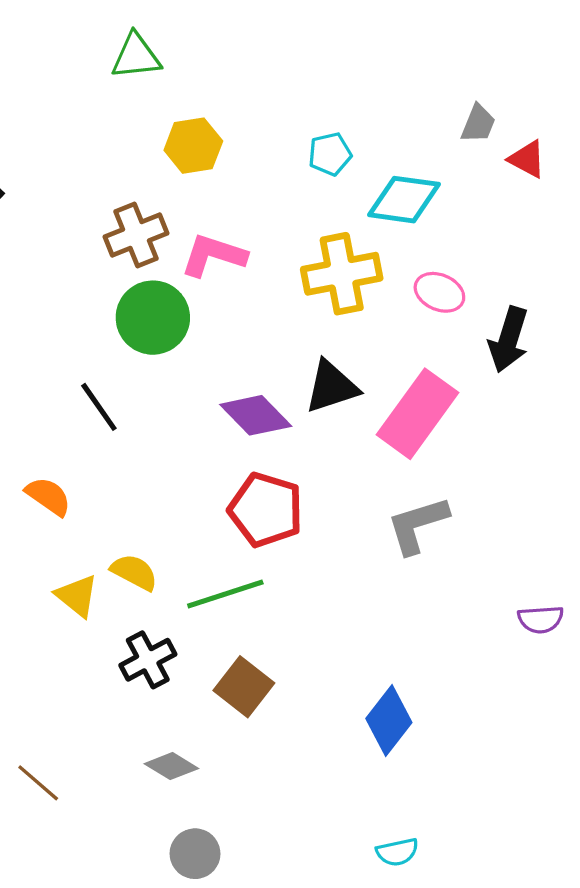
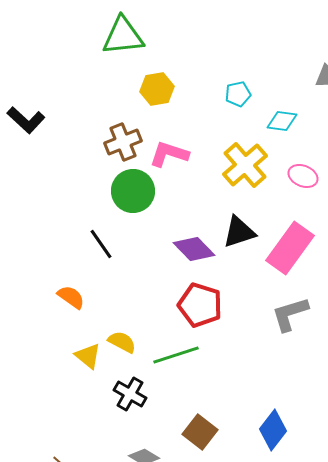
green triangle: (136, 56) -> (123, 36), size x1.4
cyan diamond: (404, 200) -> (282, 121), size x0.7
yellow cross: (342, 274) -> (245, 165), turned -30
black cross: (148, 660) -> (130, 394), turned -32
brown square: (244, 687) -> (200, 432), moved

